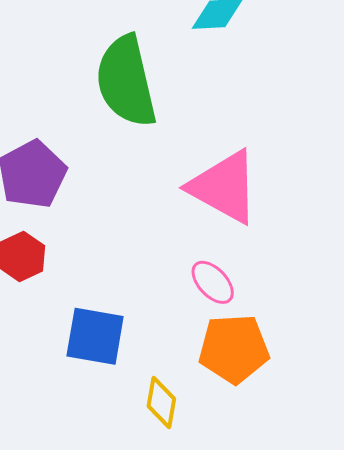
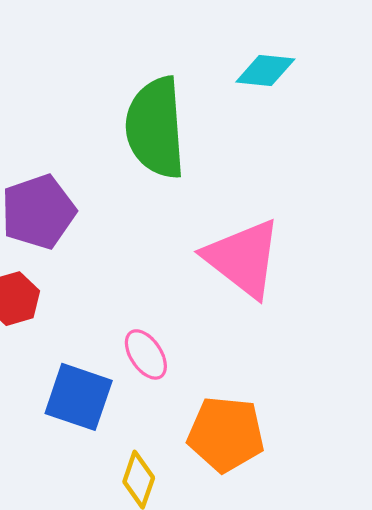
pink ellipse: (213, 282) -> (146, 354), moved

